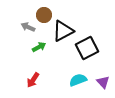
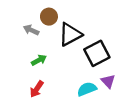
green arrow: (39, 47) -> (39, 60), moved
purple triangle: (103, 82) -> (108, 81), moved

